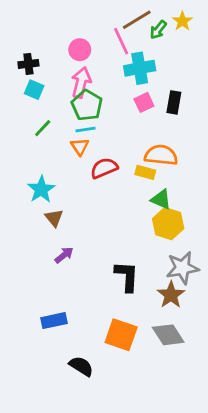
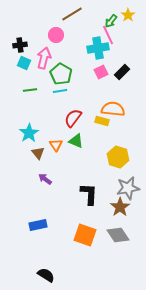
brown line: (137, 20) -> (72, 14), moved
pink line: (121, 41) -> (108, 35), moved
pink arrow: (81, 82) -> (44, 58), moved
black rectangle: (174, 102) -> (122, 72), turned 35
green line: (43, 128) -> (30, 90), turned 40
orange triangle: (80, 147) -> (56, 145), moved
red semicircle: (104, 168) -> (73, 118), turned -30
green triangle: (161, 199) -> (76, 141), moved
purple arrow: (64, 255) -> (45, 179), turned -104
black semicircle: (81, 366) -> (46, 275), moved

